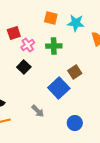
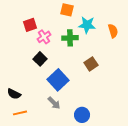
cyan star: (76, 23) -> (87, 25), moved
blue square: (59, 88) -> (58, 80), moved
blue circle: (75, 123) -> (82, 115), moved

